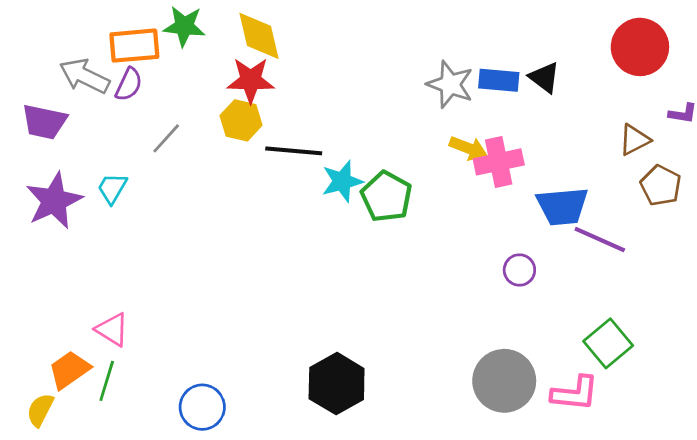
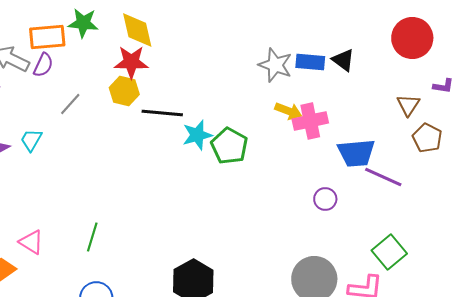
brown triangle: (634, 140) -> (408, 105), turned -30
green line: (107, 381) -> (92, 237), moved

